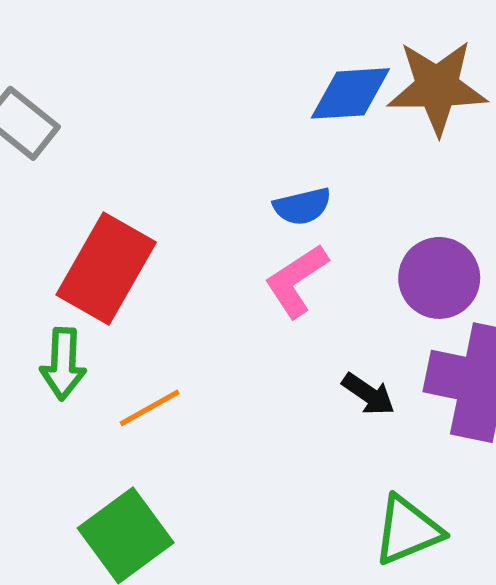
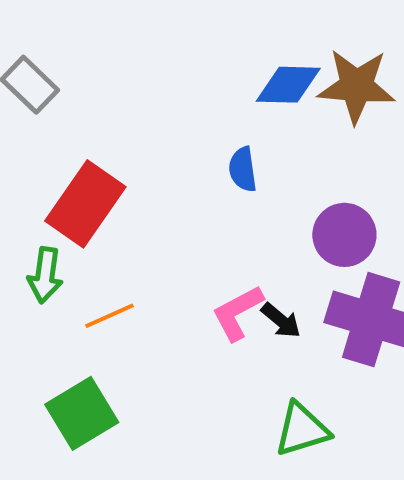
blue semicircle: (302, 206) -> (243, 169), turned 90
pink L-shape: (296, 281) -> (237, 313), moved

